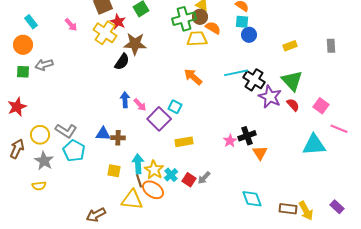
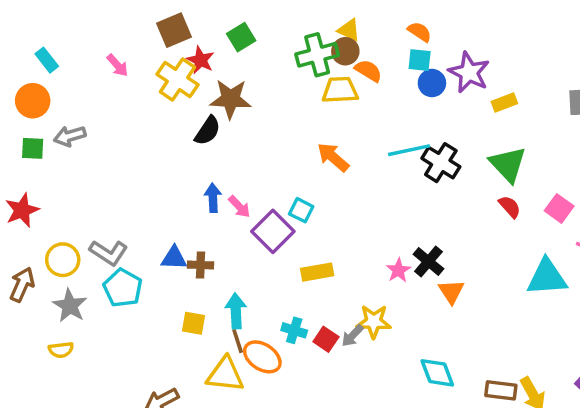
purple star: (270, 97) -> (469, 72), moved
black cross: (247, 136) -> (428, 261), turned -30
yellow star: (154, 170) -> (374, 322), moved, turned -30
cyan cross: (171, 175) -> (294, 330), turned -32

